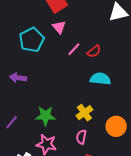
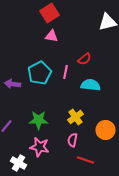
pink triangle: (59, 27) -> (52, 36), turned -40
cyan pentagon: (32, 40) -> (40, 73), moved
pink line: (74, 49) -> (66, 72), moved, turned -32

